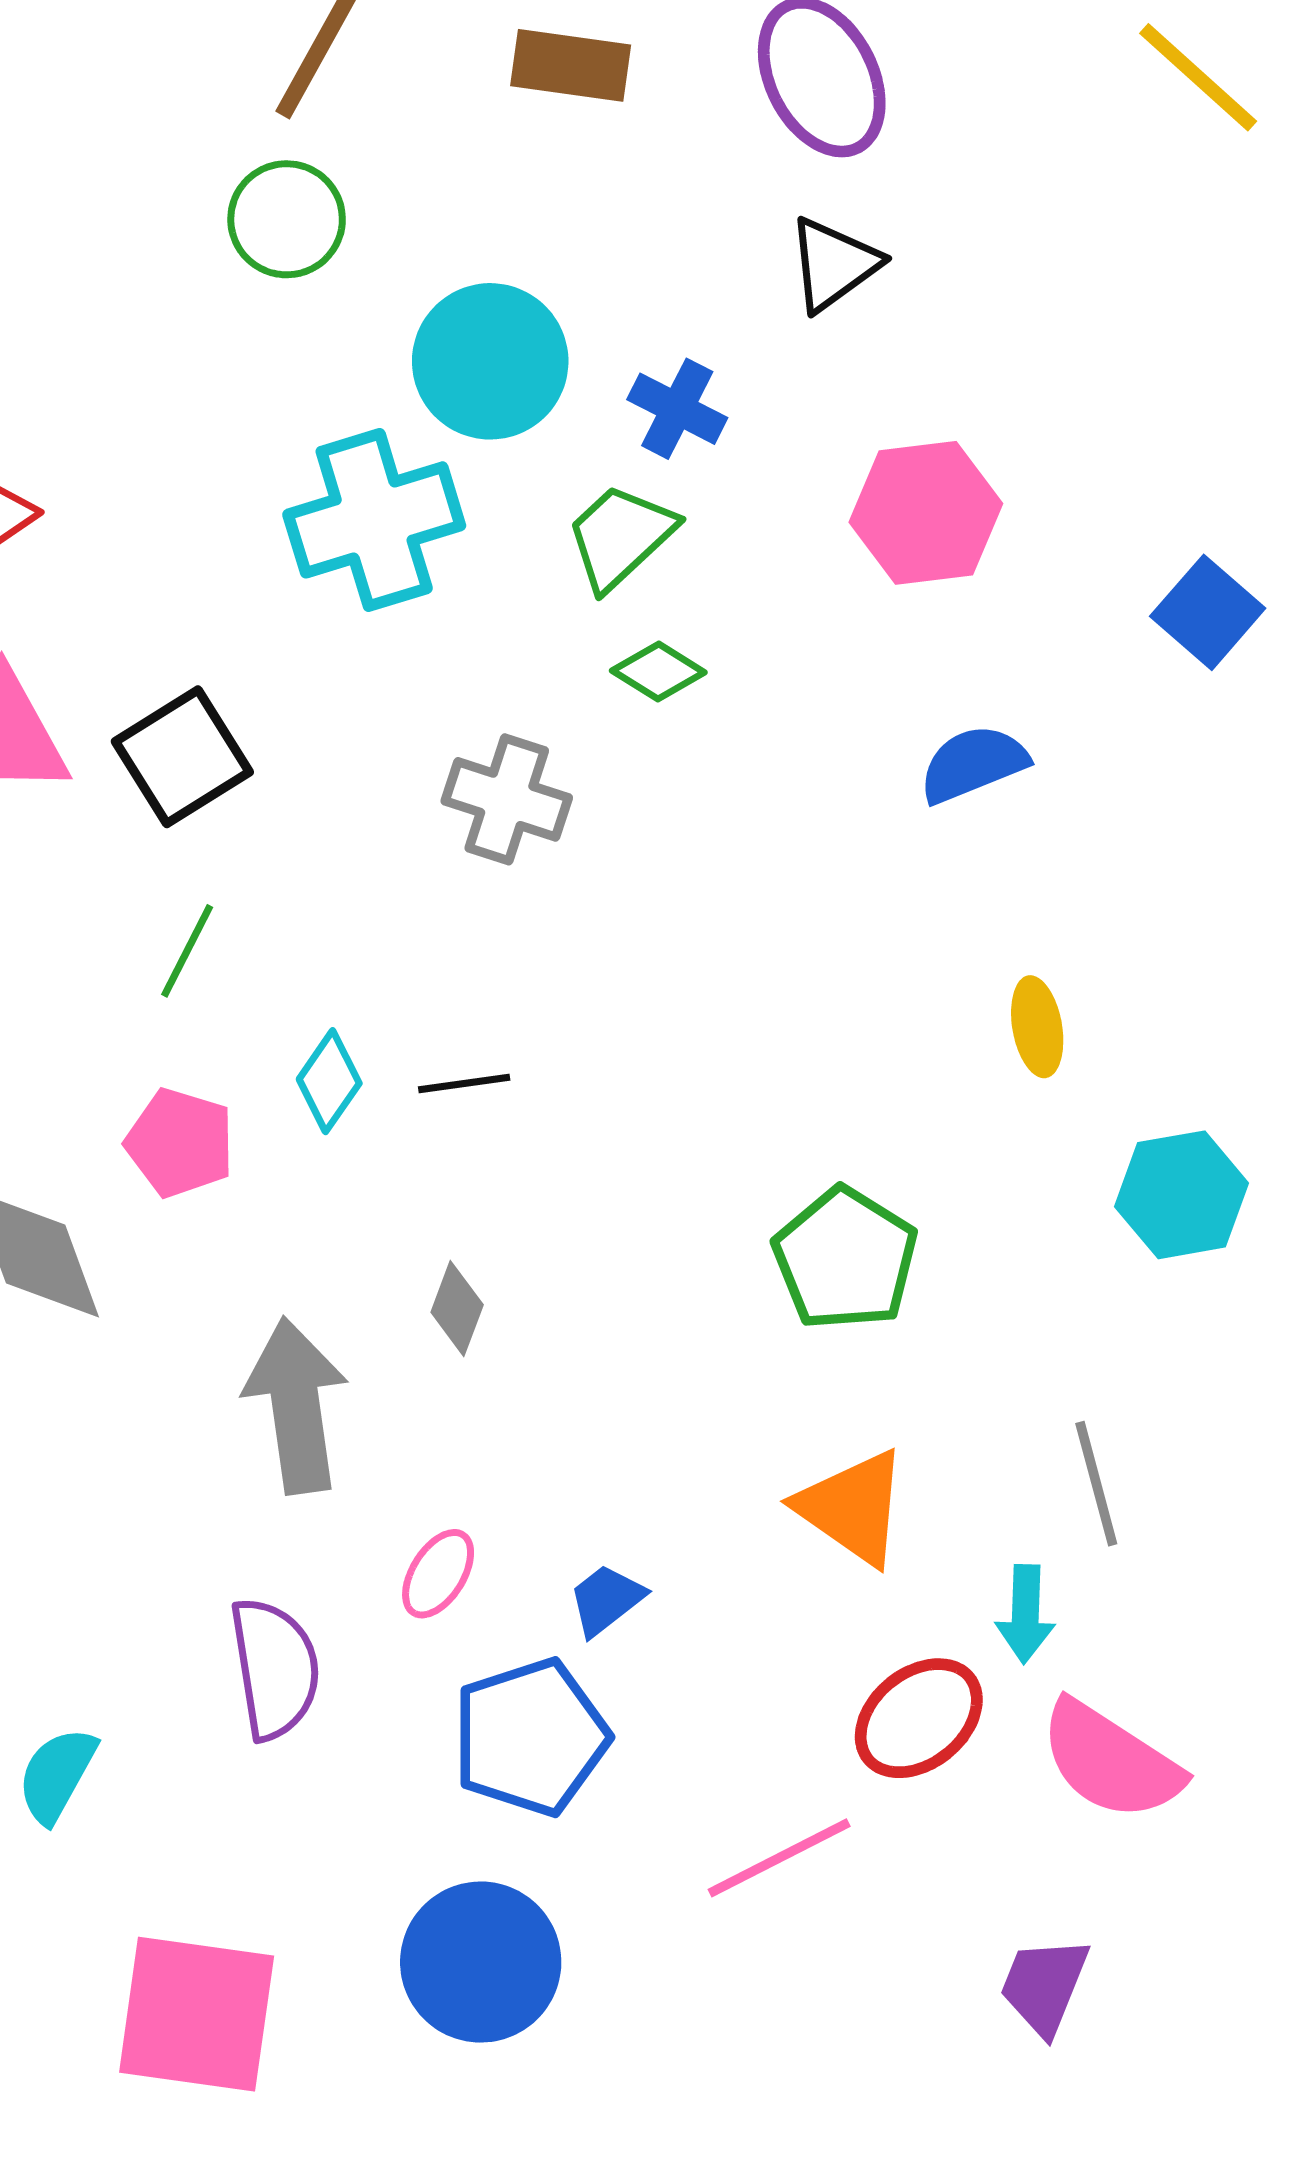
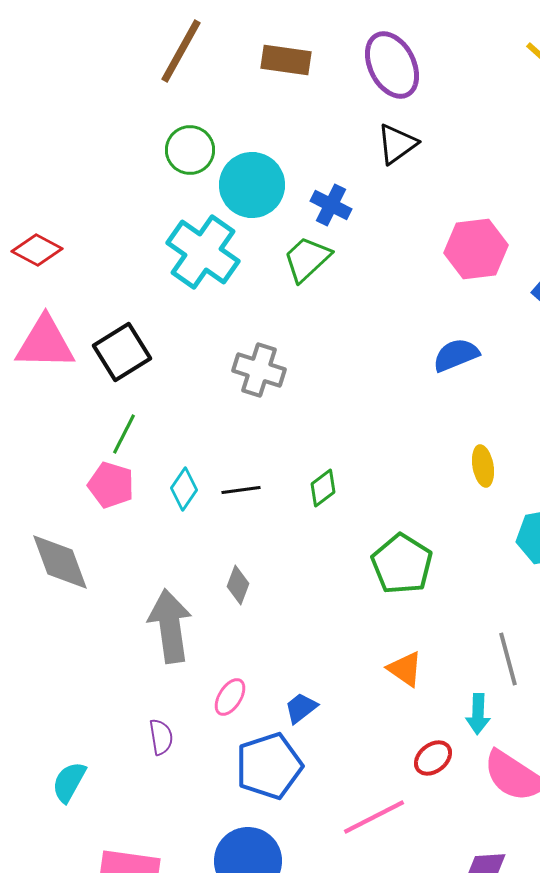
green circle: (287, 219) -> (190, 150), moved
pink hexagon: (926, 513) -> (476, 249), moved
cyan cross: (374, 520) -> (203, 252), turned -38
green diamond: (658, 672) -> (323, 488), moved, turned -69
pink pentagon: (180, 1143) -> (111, 485), moved
orange triangle: (852, 1507) -> (405, 669), size x0.7
purple semicircle: (275, 1668) -> (161, 737), size x0.6
red ellipse: (919, 1718) -> (433, 758), size x0.7

